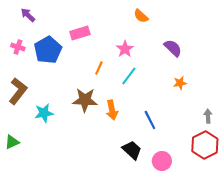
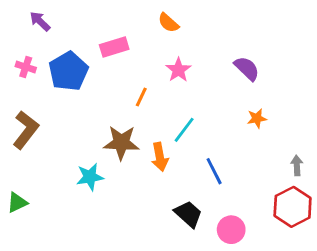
orange semicircle: (141, 16) -> (168, 23), moved
cyan line: (129, 76) -> (184, 130), moved
cyan star: (44, 113) -> (90, 177), moved

